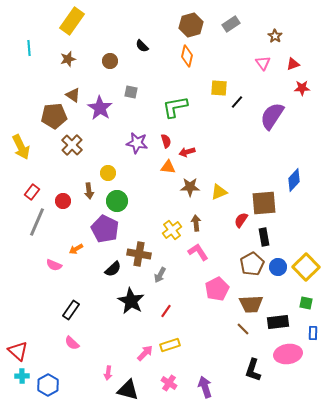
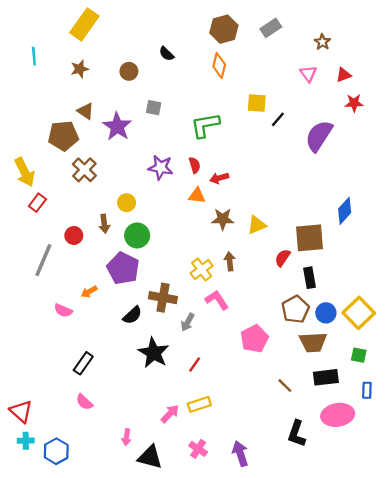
red rectangle: (32, 192) -> (37, 203), moved
pink L-shape: (198, 252) -> (217, 300), moved
brown trapezoid: (251, 304) -> (313, 342), moved

